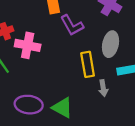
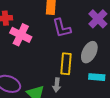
gray arrow: (103, 88) -> (57, 85), moved

